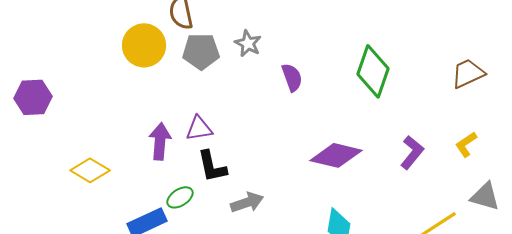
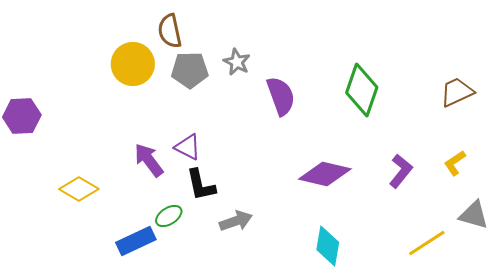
purple semicircle: (292, 77) -> (281, 96), size x1.4
purple triangle: (199, 128) -> (188, 147), turned 36
purple arrow: (160, 141) -> (149, 160), turned -42

